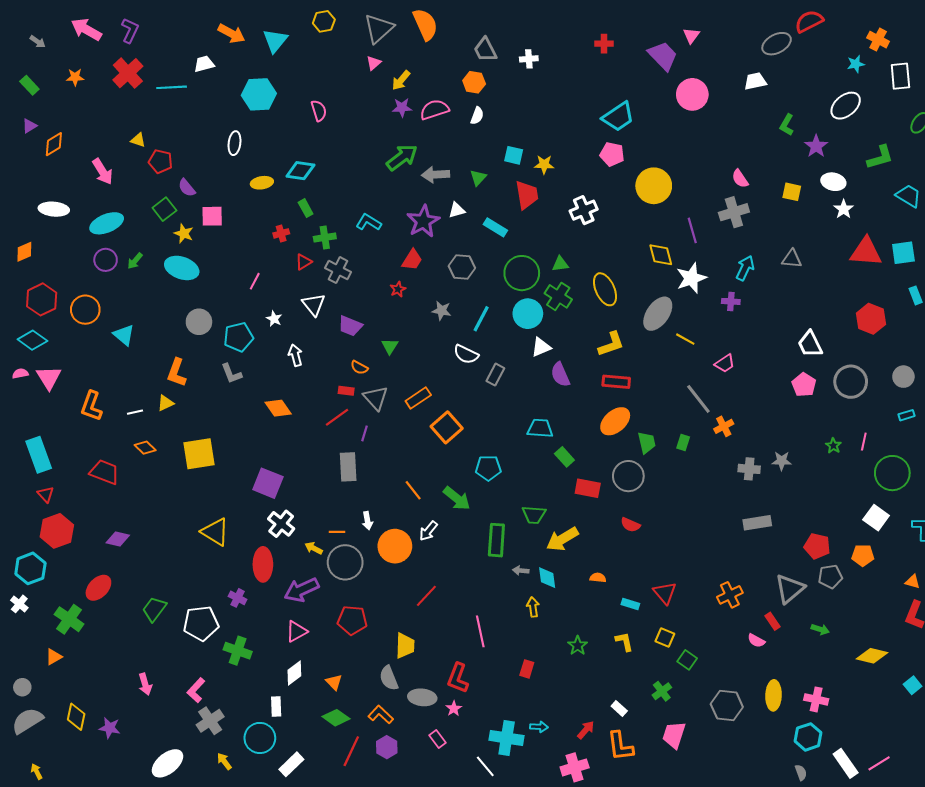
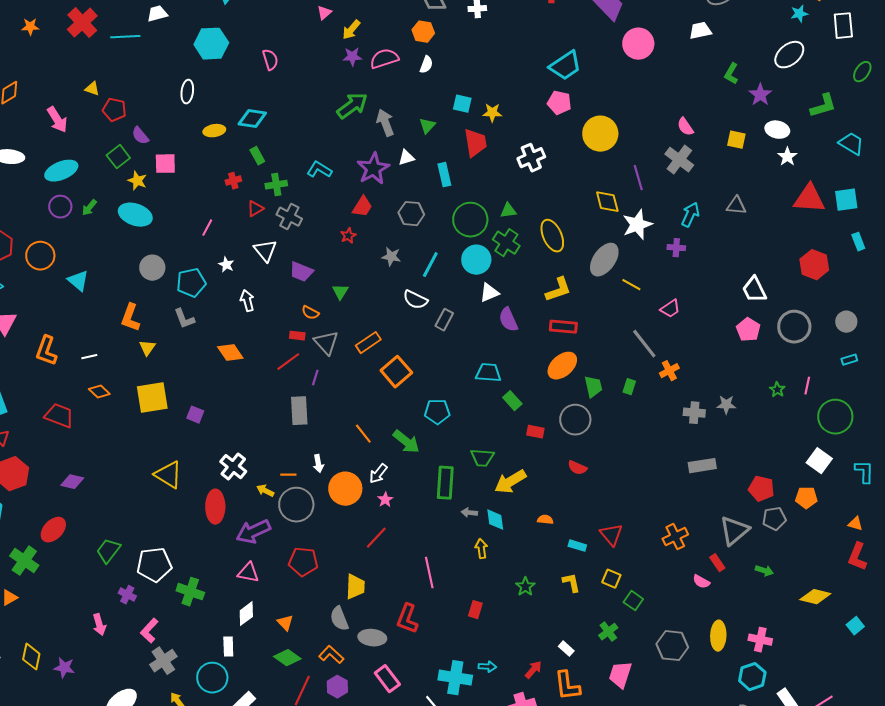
gray arrow: (435, 175) -> (385, 123), turned 72
gray cross: (734, 212) -> (679, 160), turned -36
cyan rectangle: (495, 227) -> (444, 175), turned 45
yellow triangle: (165, 403) -> (147, 348), moved, turned -30
purple square: (268, 483) -> (195, 415), moved, size x0.6
red rectangle: (588, 488) -> (535, 432), size x0.7
purple cross: (238, 598) -> (127, 595), moved
pink triangle: (296, 631) -> (248, 573), turned 40
pink star: (454, 709) -> (385, 500), moved
pink rectangle: (438, 739) -> (387, 679), size x1.5

